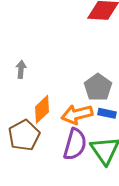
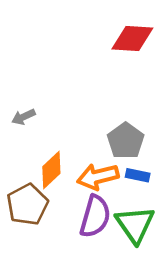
gray arrow: (21, 69) -> (23, 117), turned -120

